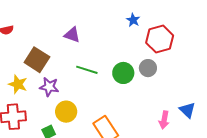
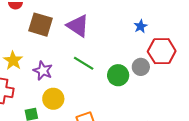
purple triangle: (72, 35) -> (78, 26), size x1.4
brown square: (37, 60) -> (40, 25), moved, turned -30
gray circle: (148, 68) -> (141, 67), moved

